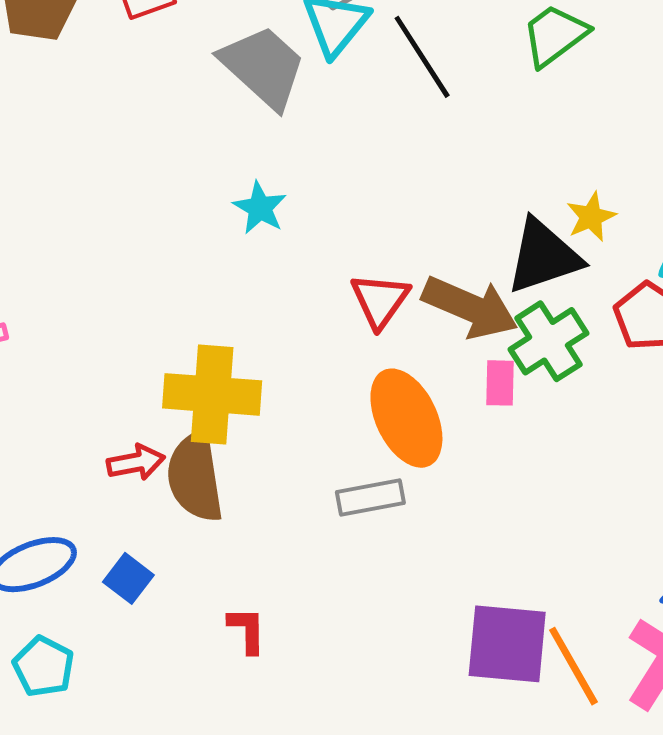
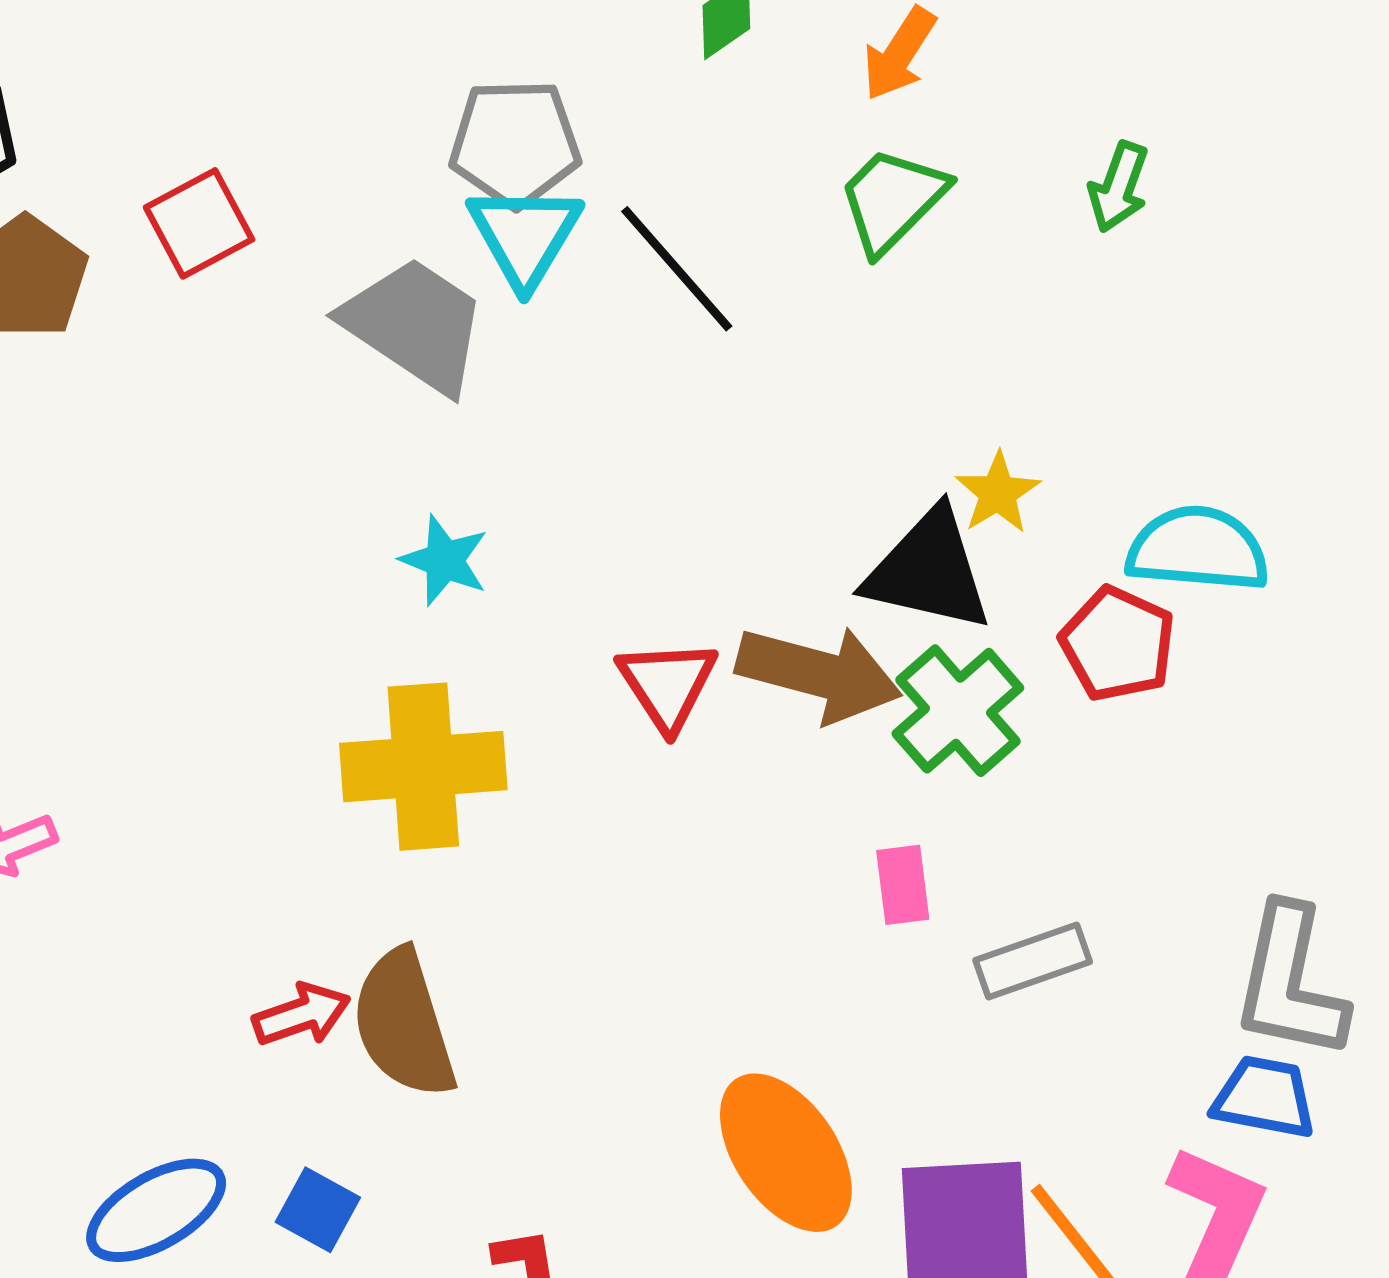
black triangle: (543, 256) -> (928, 571), turned 40
pink rectangle: (500, 383) -> (903, 885), moved
yellow cross: (212, 394) -> (423, 767), moved
orange ellipse: (406, 418) -> (786, 1153), moved
gray rectangle: (370, 498) -> (1033, 961), moved

